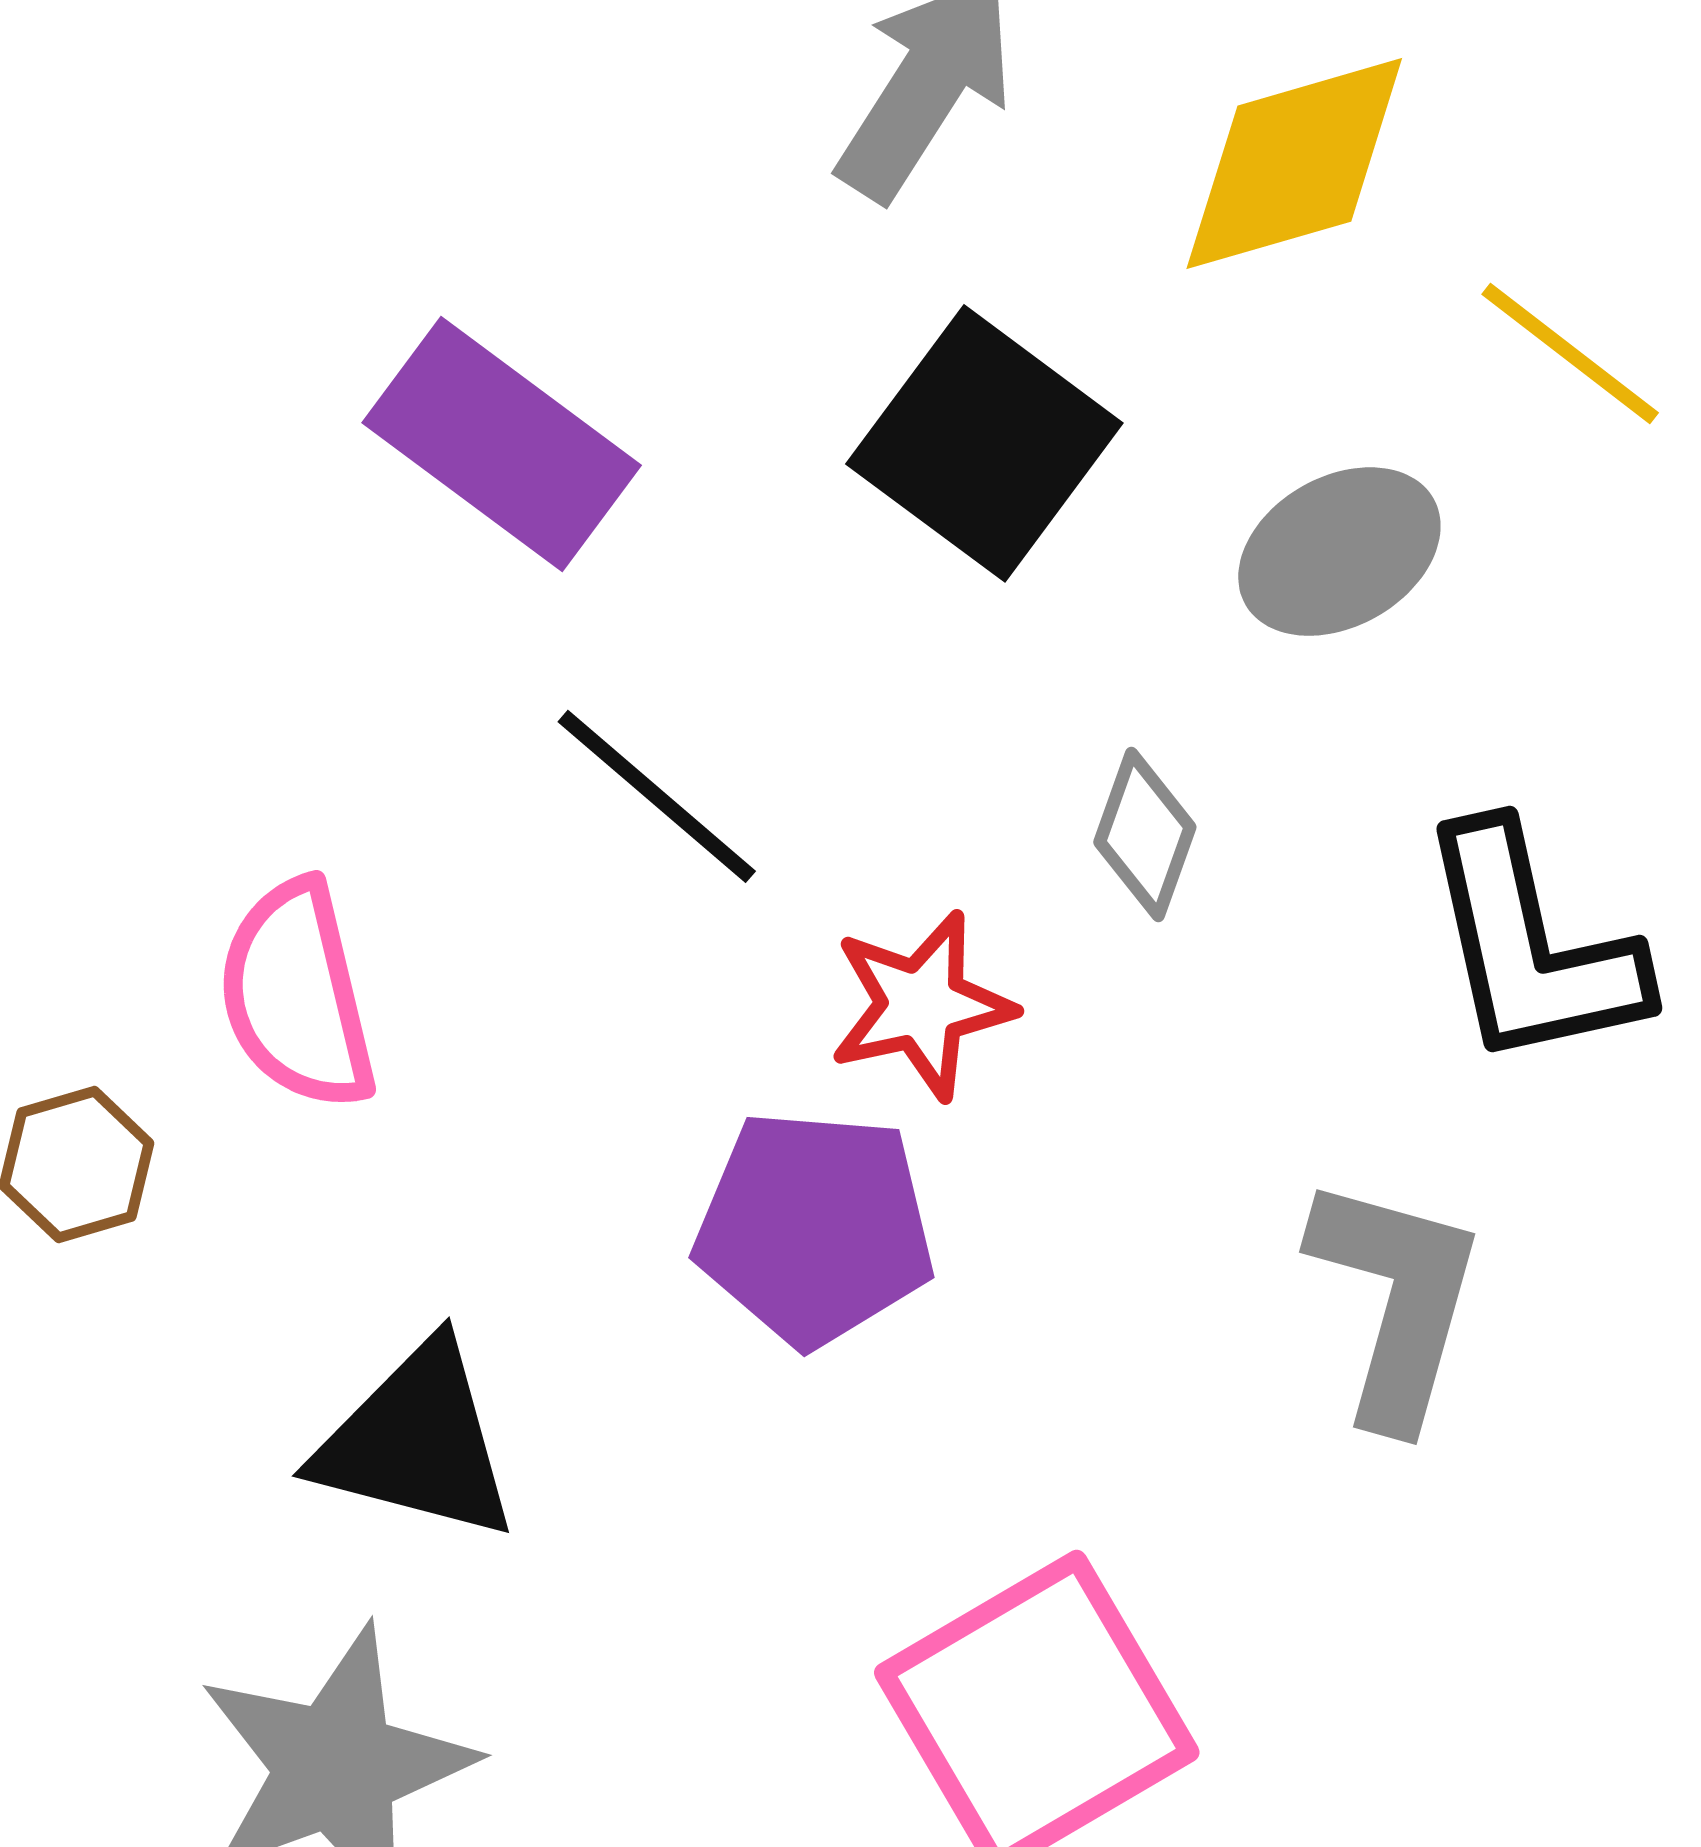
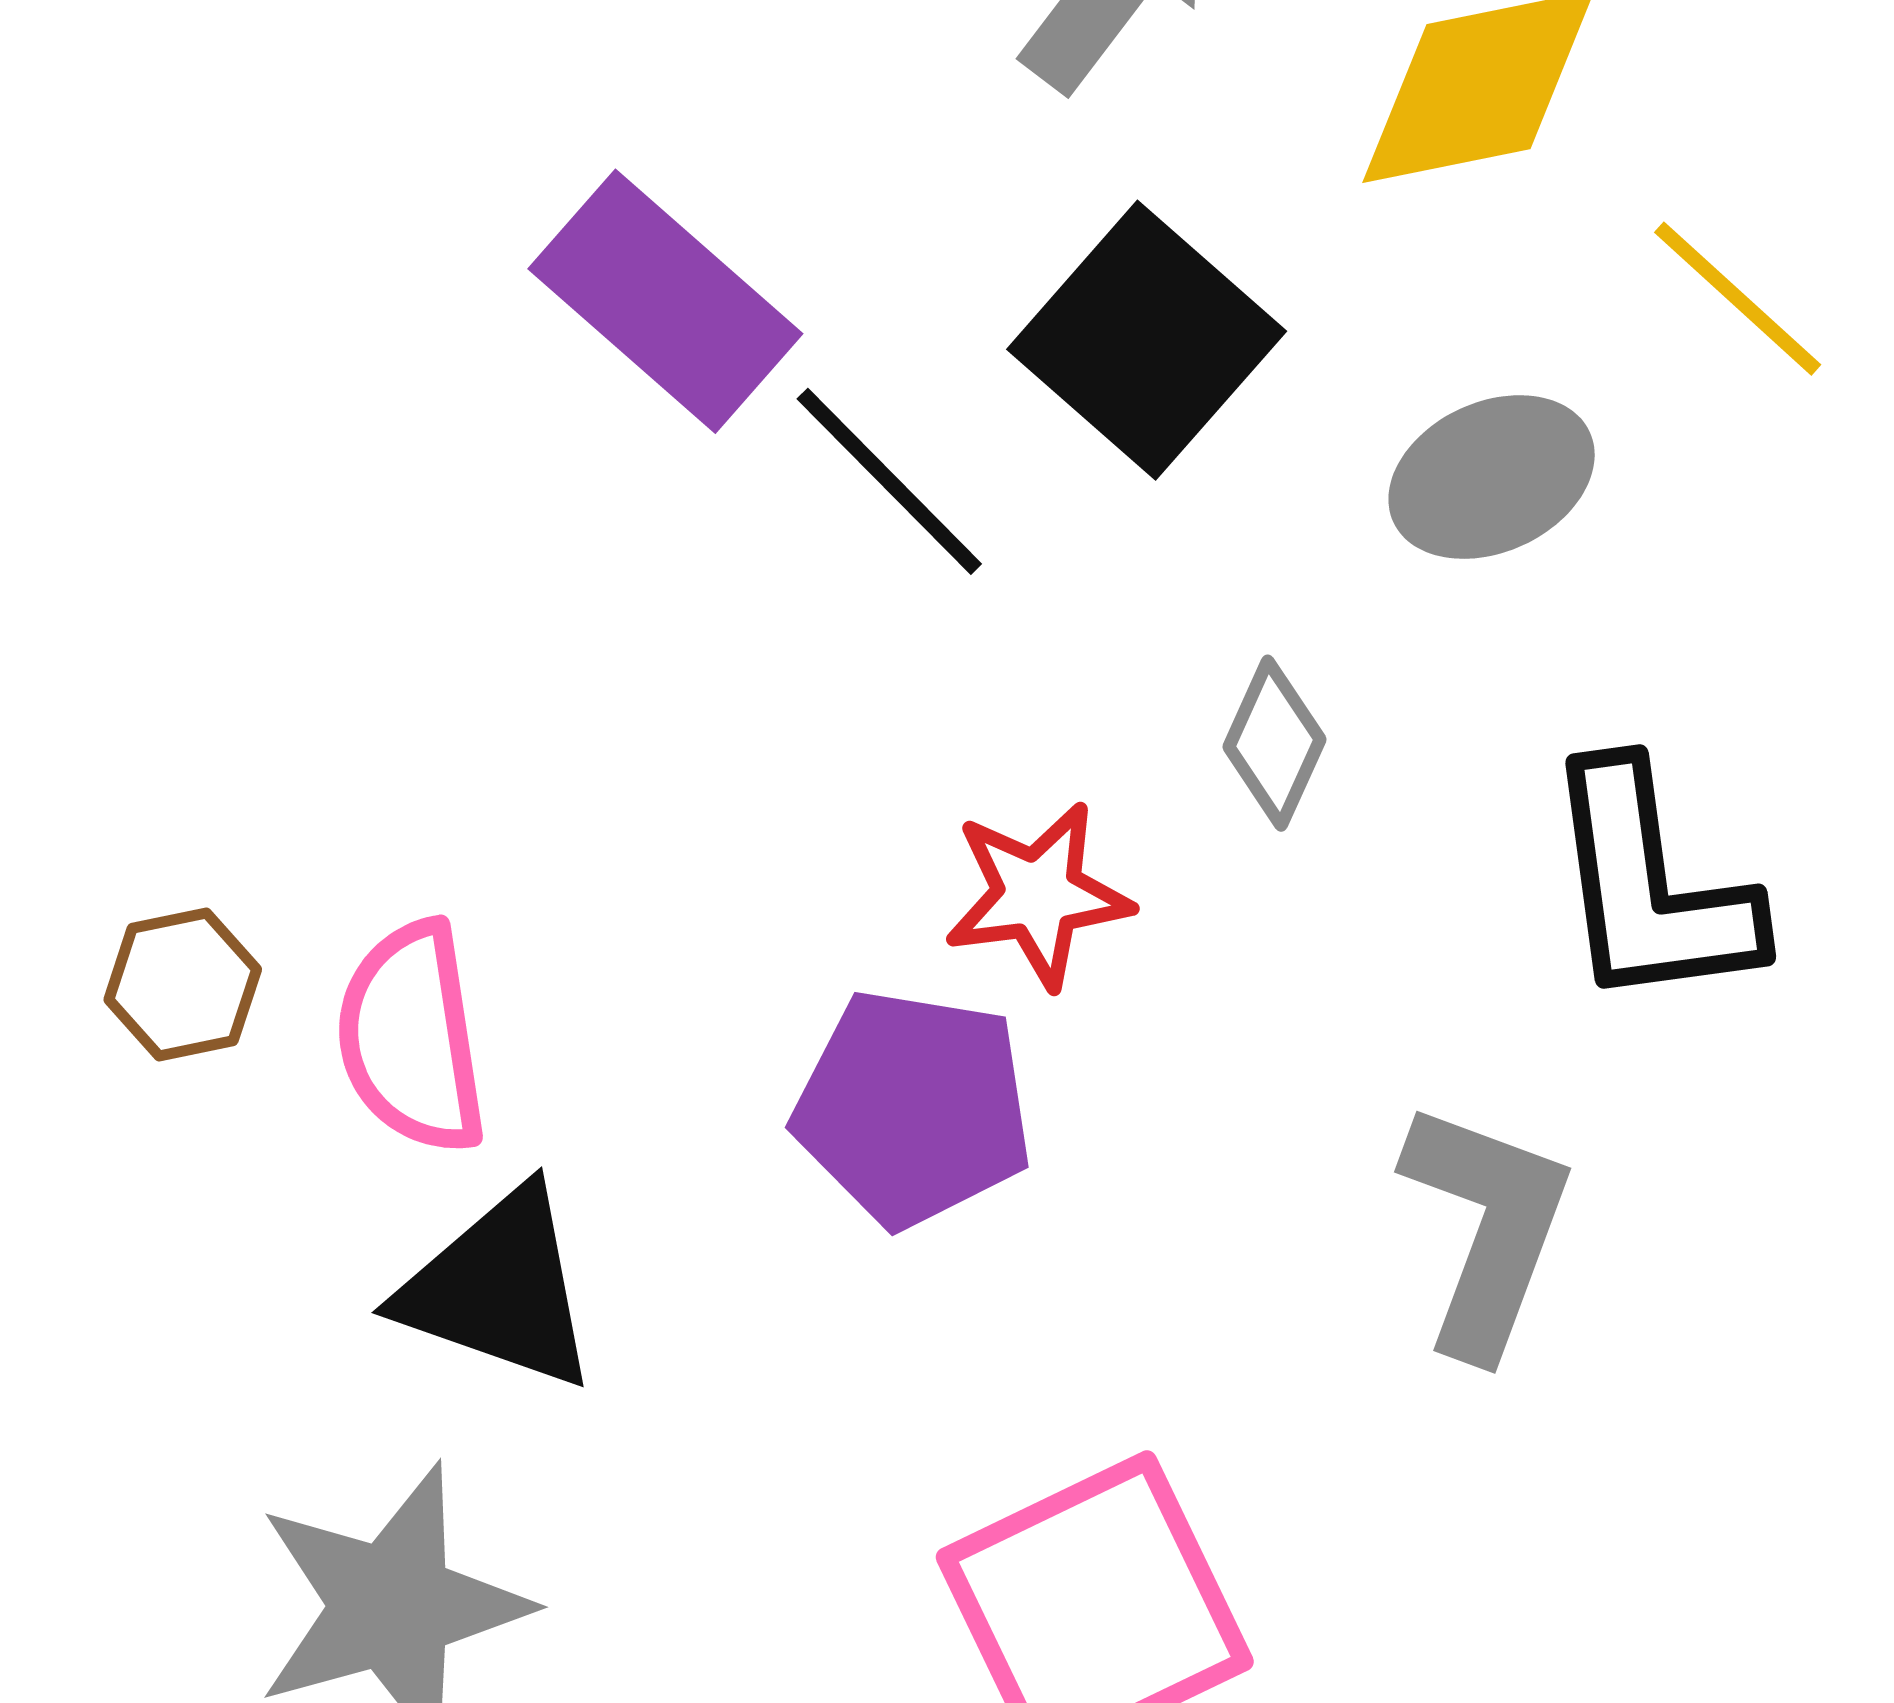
black line: (657, 796) -> (889, 481), moved
pink semicircle: (297, 995) -> (412, 1038), moved

